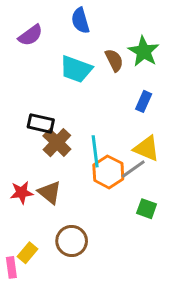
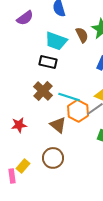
black rectangle: (41, 123) -> (48, 62), moved
cyan line: (95, 151) -> (69, 97), turned -65
brown triangle: (50, 193) -> (58, 125), moved

